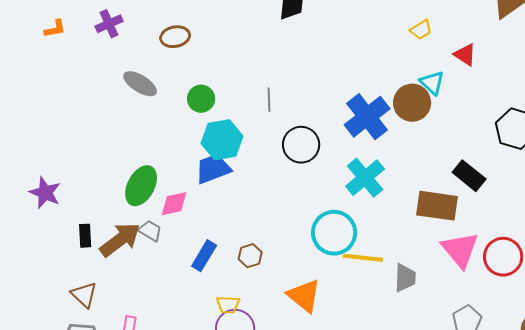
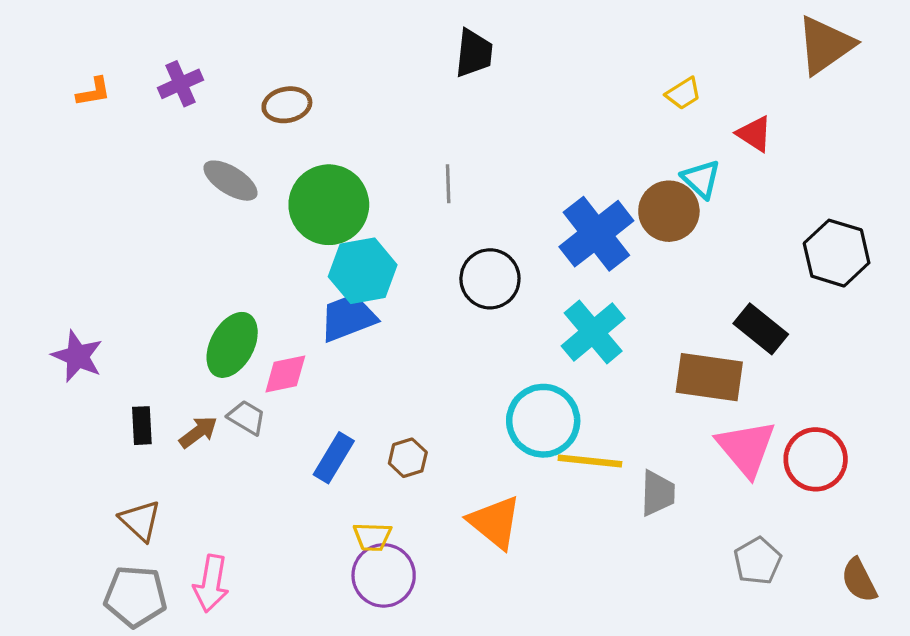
green circle: (201, 99) -> (329, 205), size x1.8
gray line: (269, 100) -> (448, 184), moved
brown arrow: (120, 240) -> (198, 432), size x0.6

